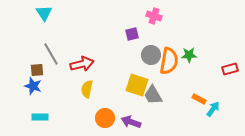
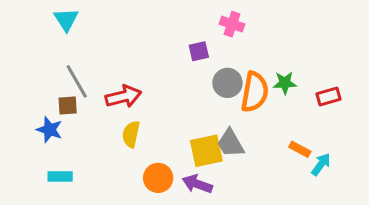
red rectangle: (230, 69) -> (329, 96), moved
brown square: (37, 70) -> (68, 106), moved
yellow square: (137, 85) -> (206, 151), moved, turned -30

